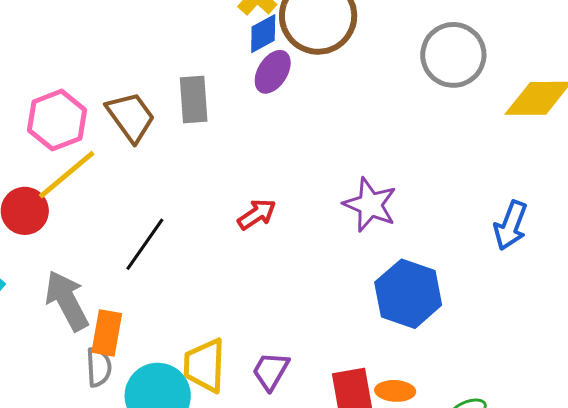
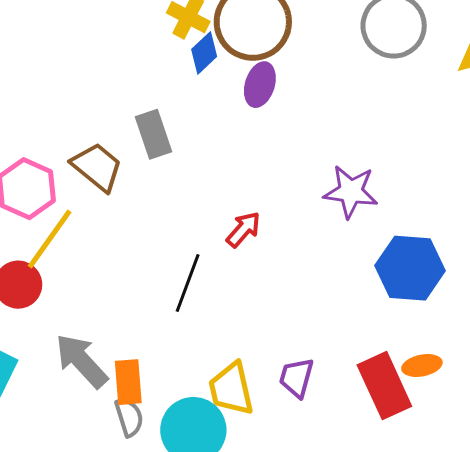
purple ellipse: (273, 72) -> (260, 85), moved
black line: (145, 244) -> (188, 283), moved

